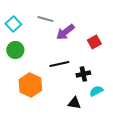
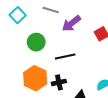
green circle: (15, 50) -> (36, 42), moved
black cross: (83, 74) -> (59, 82), moved

